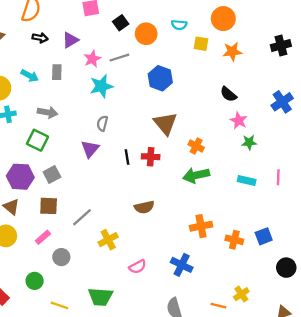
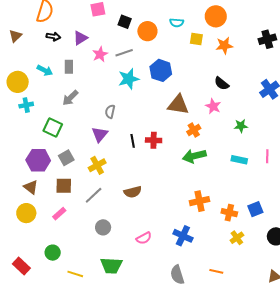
black square: (121, 23) -> (125, 22), turned -32
cyan star: (101, 86) -> (129, 79), moved
gray arrow: (47, 112) -> (70, 98), moved, turned 126
pink star: (239, 121) -> (213, 106), moved
brown triangle: (165, 123) -> (178, 105), moved, turned -40
orange cross: (196, 146) -> (194, 130), turned 32
brown semicircle: (144, 207) -> (133, 192), moved
yellow cross: (108, 240) -> (97, 165), moved
gray circle: (61, 257) -> (103, 227), moved
yellow cross: (241, 294) -> (237, 238), moved

